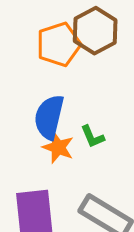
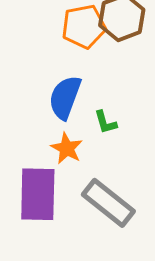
orange star: (58, 147) -> (67, 148), moved

